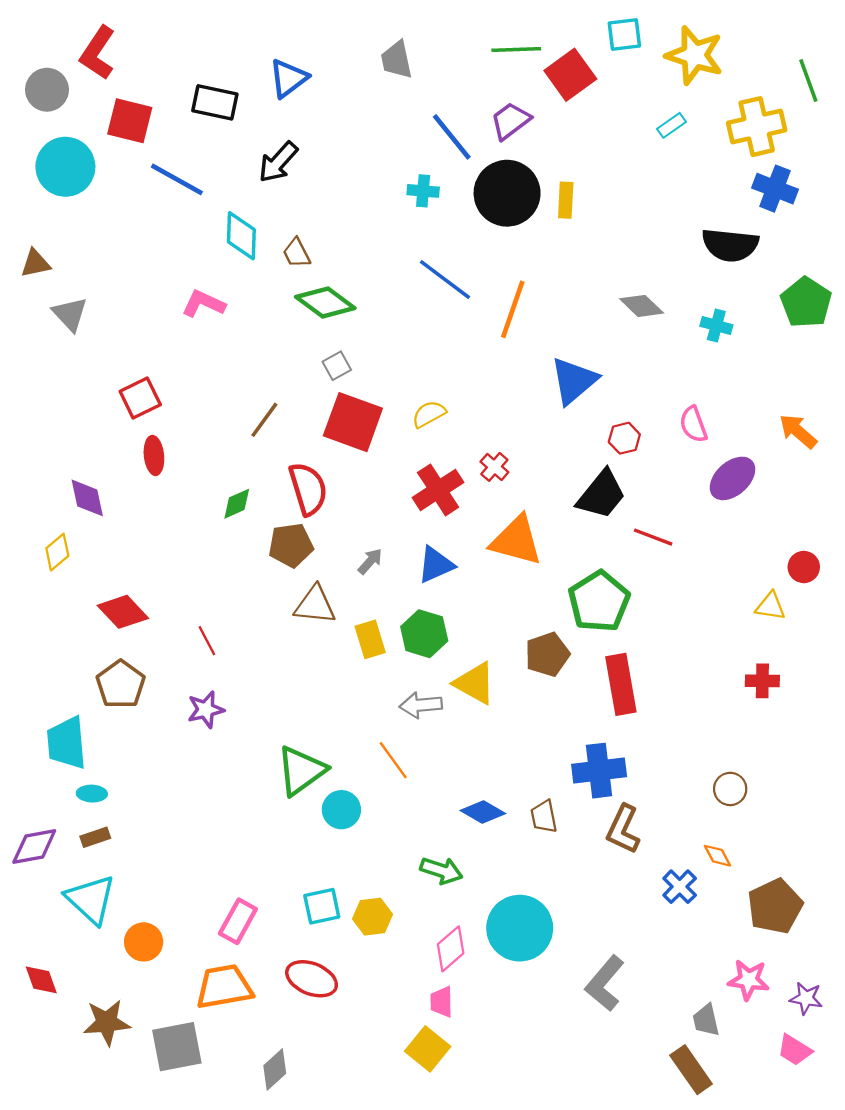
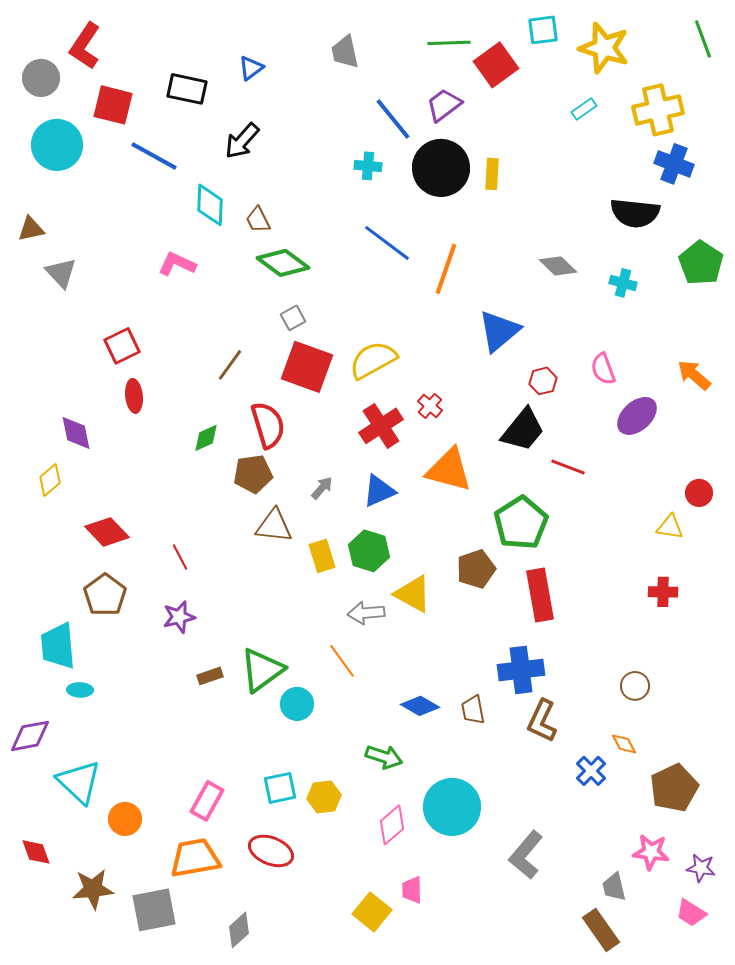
blue triangle: (289, 78) -> (251, 68), size x0.7
green line: (808, 81) -> (703, 39), moved
yellow semicircle: (429, 414) -> (373, 360), size x1.6
brown rectangle: (95, 837) -> (210, 676), moved
pink trapezoid: (441, 1002) -> (412, 890), moved

